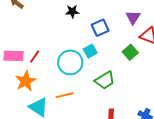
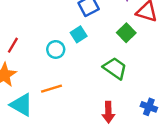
cyan circle: (70, 62) -> (56, 49), size x0.6
green trapezoid: (105, 80) -> (115, 68), moved, turned -110

